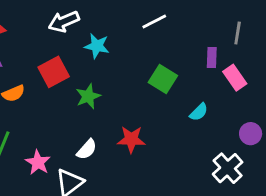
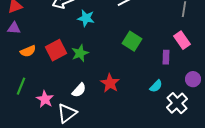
purple rectangle: (212, 57) -> (166, 57), moved
red square: (54, 72) -> (56, 50), moved
cyan semicircle: (199, 112) -> (156, 86), moved
red star: (131, 139) -> (110, 83), turned 30

